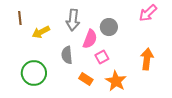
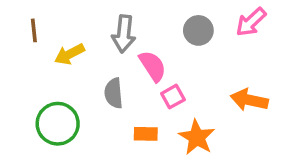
gray circle: (109, 27) -> (198, 30), moved
pink semicircle: (90, 39) -> (153, 66), turned -54
orange arrow: (147, 59) -> (249, 100), turned -85
orange rectangle: (86, 79) -> (146, 134), turned -32

